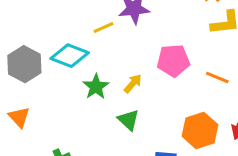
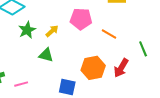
green triangle: (128, 120) -> (46, 55), turned -35

